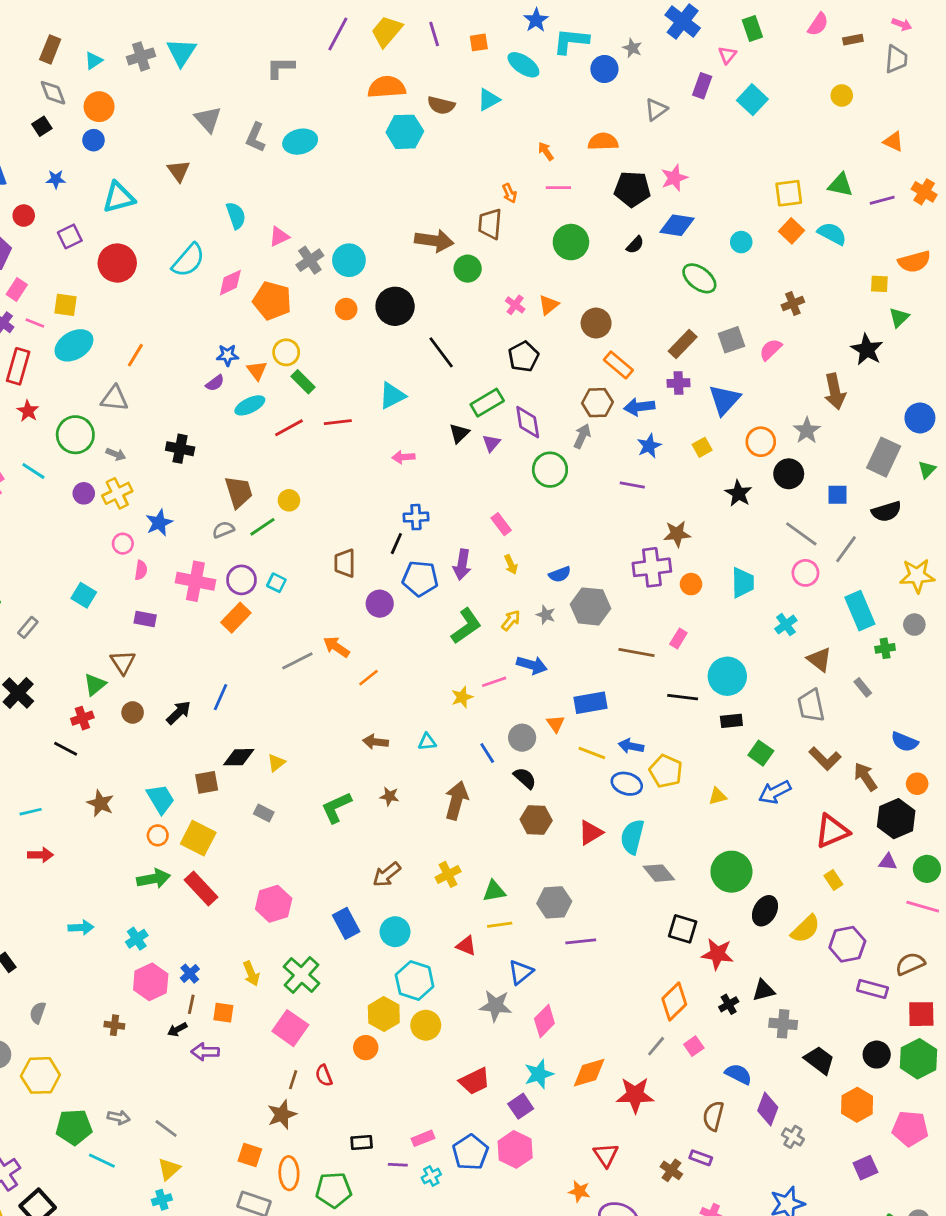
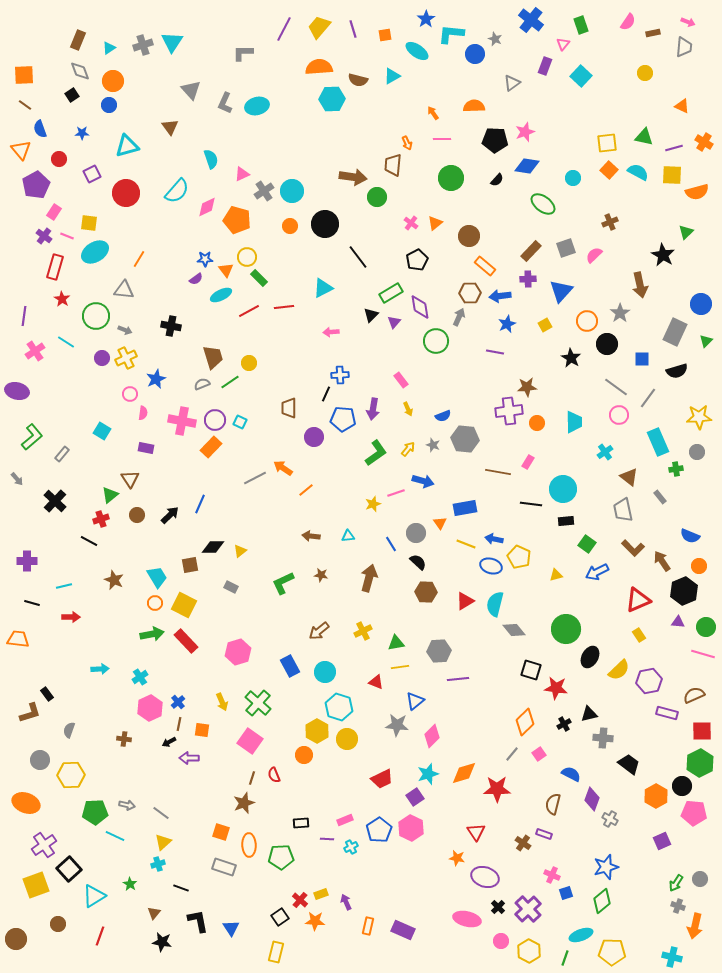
yellow square: (879, 284) -> (672, 175), moved, size x1.5
black circle: (877, 1055) -> (682, 786), moved

